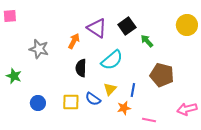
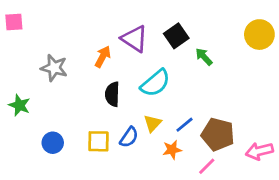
brown pentagon: (162, 75) -> (218, 134), moved
blue line: (133, 90) -> (185, 125), turned 40
blue semicircle: (93, 99) -> (129, 137), turned -91
pink line: (149, 120) -> (207, 166), turned -56

